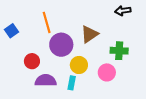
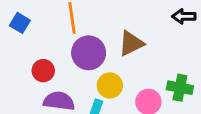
blue square: (12, 31) -> (20, 23), turned -32
green cross: (119, 51) -> (180, 88), moved

